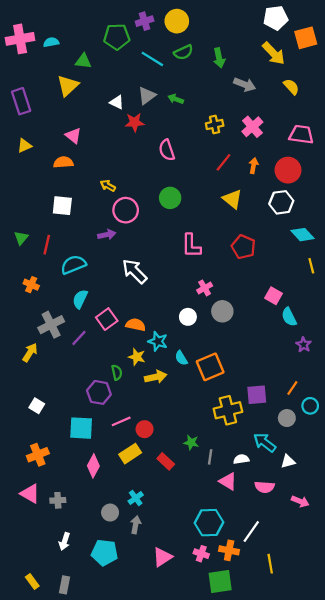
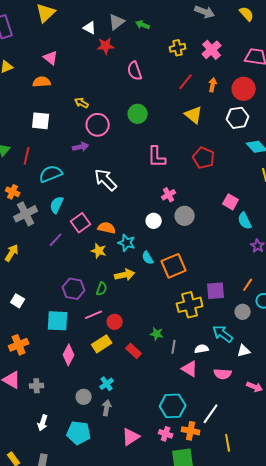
gray cross: (51, 325) -> (26, 214), moved
yellow star: (137, 357) -> (99, 251), moved
green semicircle: (117, 372) -> (102, 289), moved, turned 32

